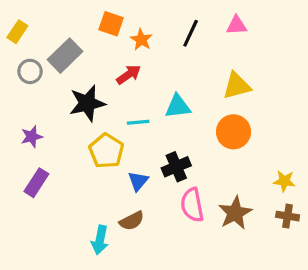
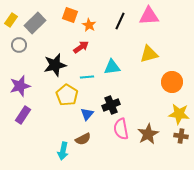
pink triangle: (237, 25) -> (149, 16), size x1.5
gray rectangle: (65, 56) -> (35, 23), moved
orange circle: (233, 132) -> (172, 82), moved
purple star: (32, 137) -> (20, 86), size x1.5
yellow star: (284, 181) -> (179, 114), size x1.5

